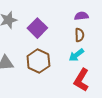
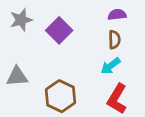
brown hexagon: (38, 61) -> (61, 96), moved

